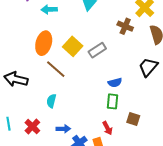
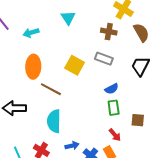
yellow square: (73, 46) -> (75, 65), moved
gray rectangle: (97, 50) -> (104, 59), moved, turned 66
cyan semicircle: (51, 101) -> (54, 121), size x1.6

